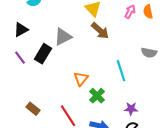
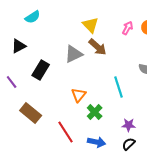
gray triangle: (63, 37) -> (74, 54), moved
purple line: (20, 58) -> (12, 82), moved
brown rectangle: (33, 109) -> (31, 113), moved, size x1.5

